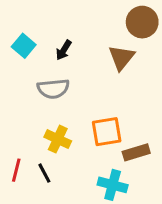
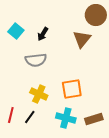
brown rectangle: (136, 152) -> (94, 119), moved
black line: (44, 173) -> (30, 117), turned 64
cyan cross: (113, 185) -> (66, 118), moved

